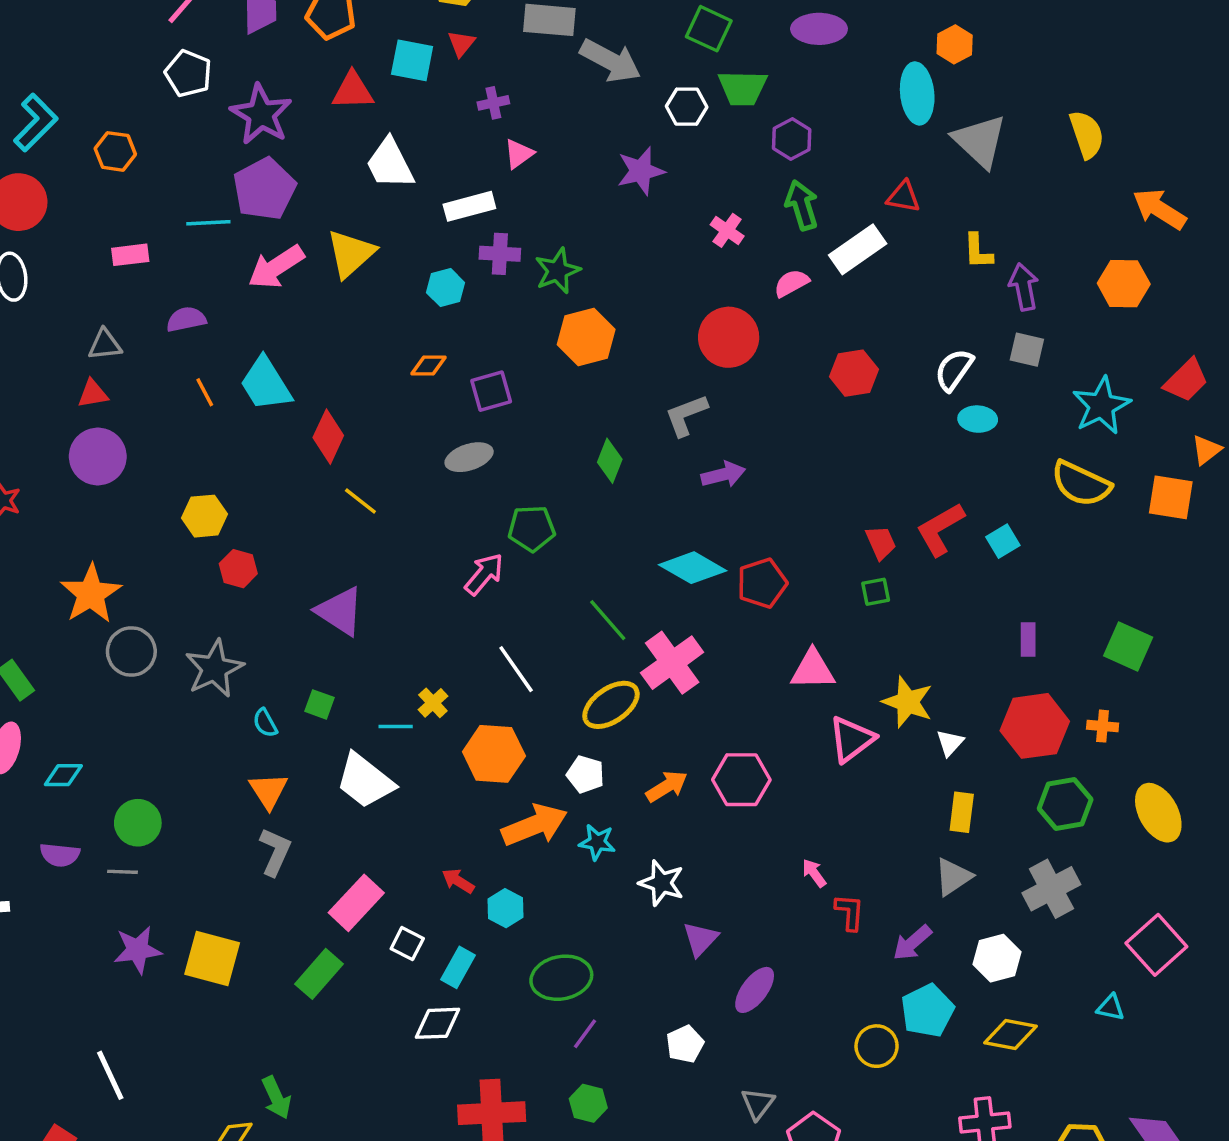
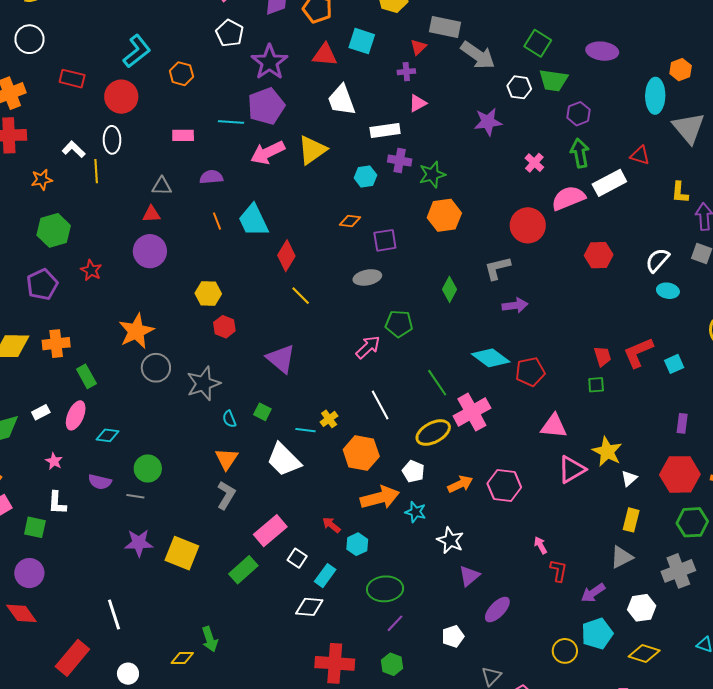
red triangle: (461, 43) -> (418, 47), moved
pink semicircle: (791, 283) -> (568, 198), size x1.6

